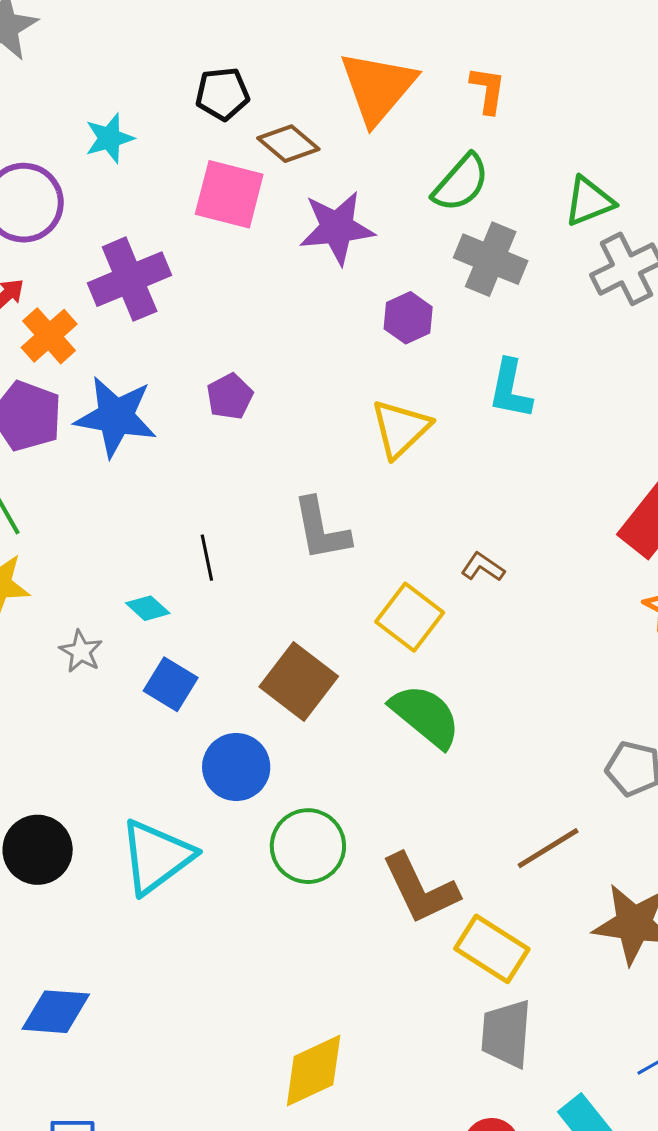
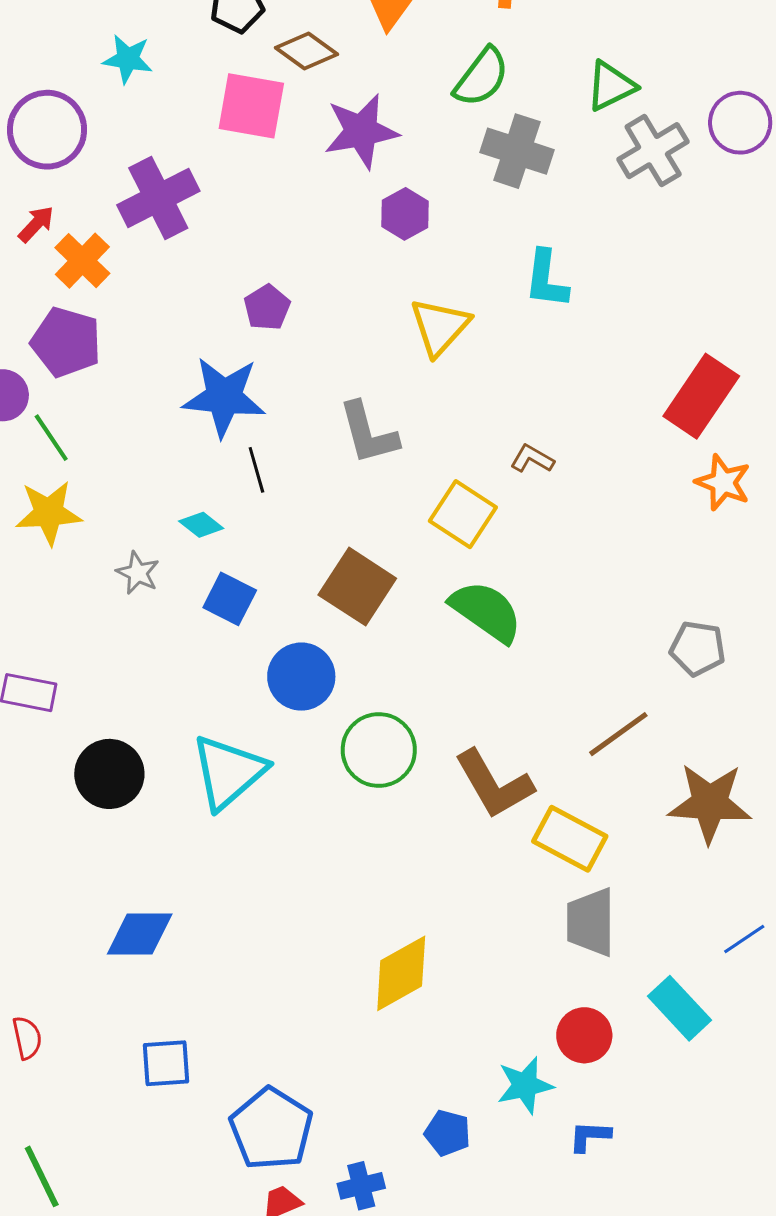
cyan star: (109, 138) -> (128, 59), turned 30
purple hexagon: (408, 318) -> (405, 214), moved
blue star: (116, 417) -> (224, 397), moved

